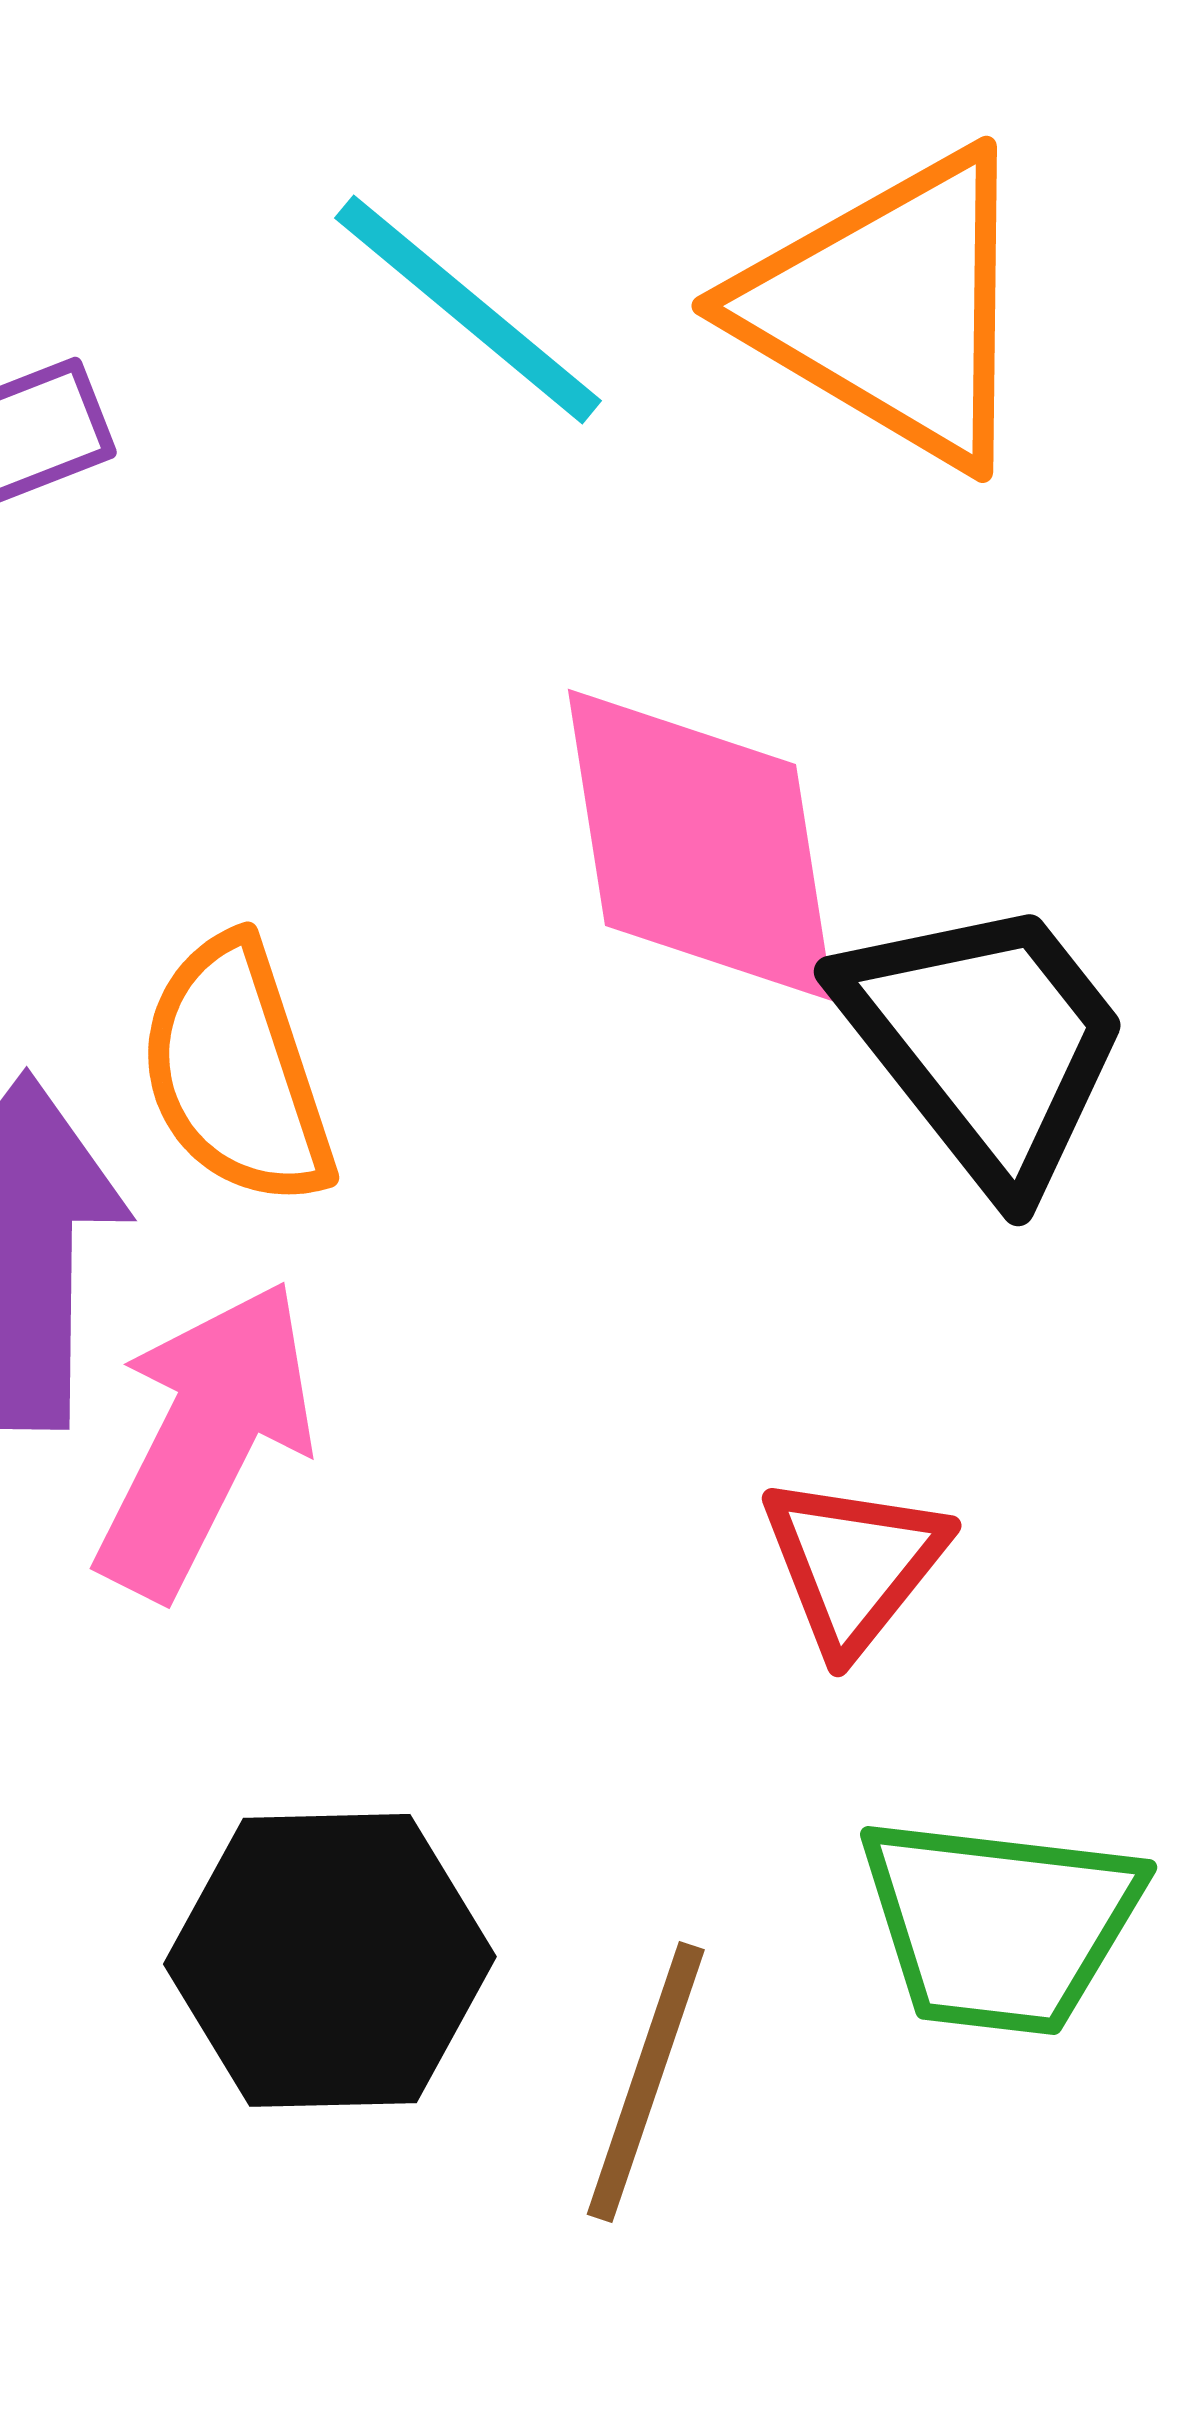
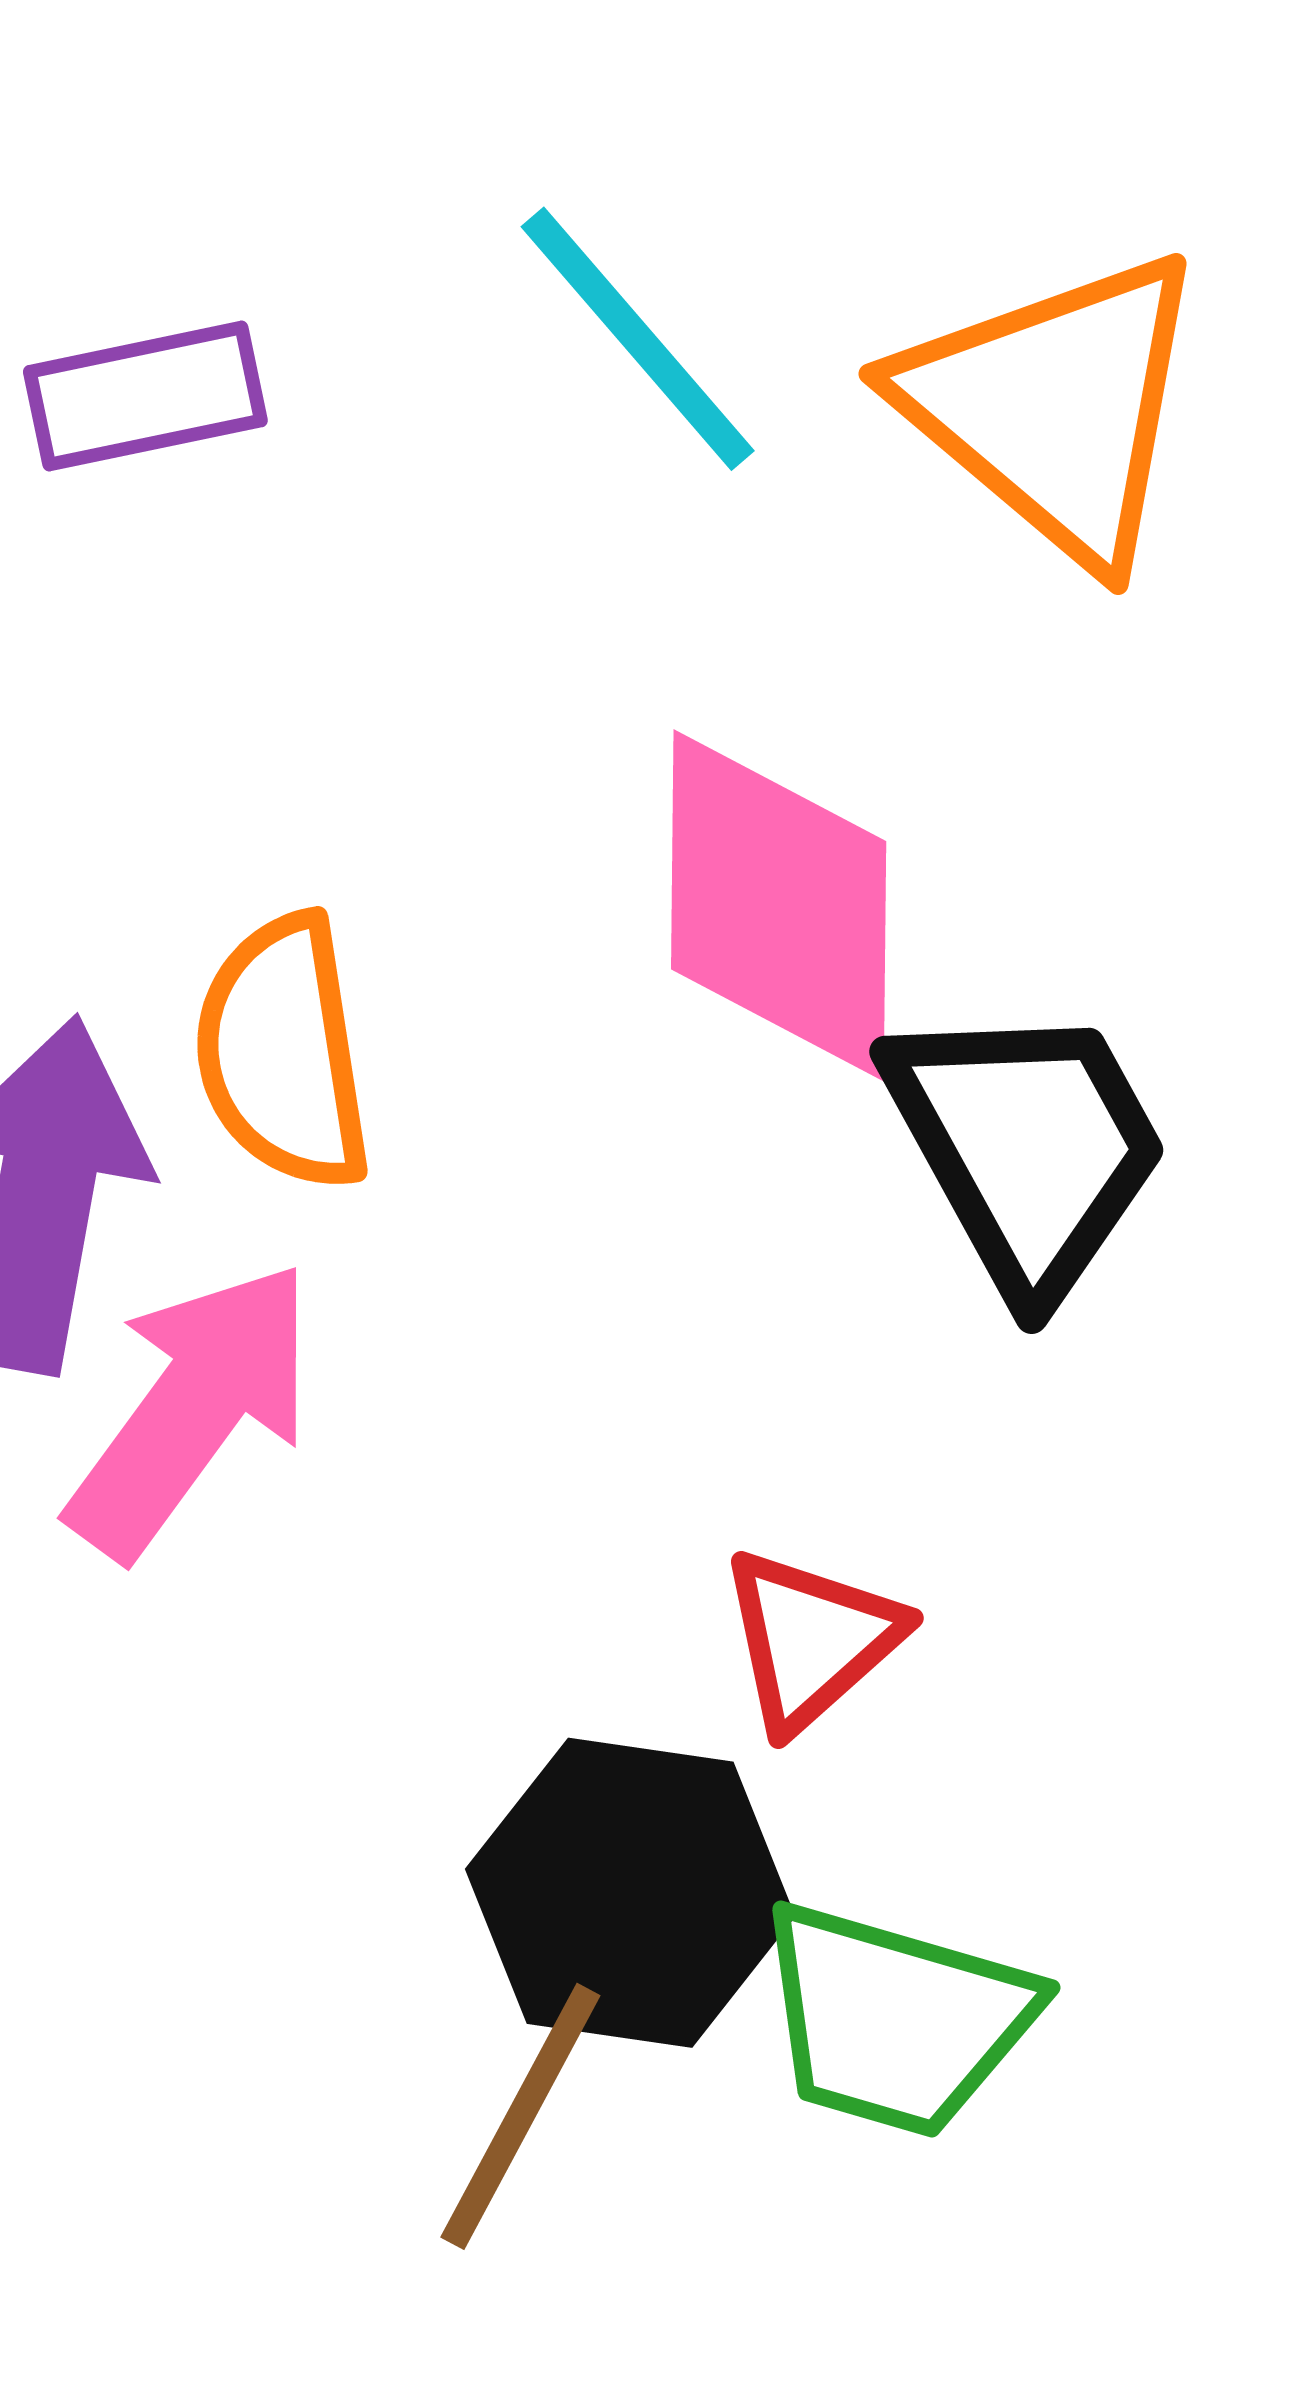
black hexagon: (330, 1960) -> (630, 1893), moved

